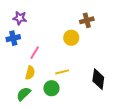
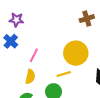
blue cross: (13, 38) -> (11, 41), turned -32
yellow circle: (71, 38) -> (76, 53), moved, size x1.5

